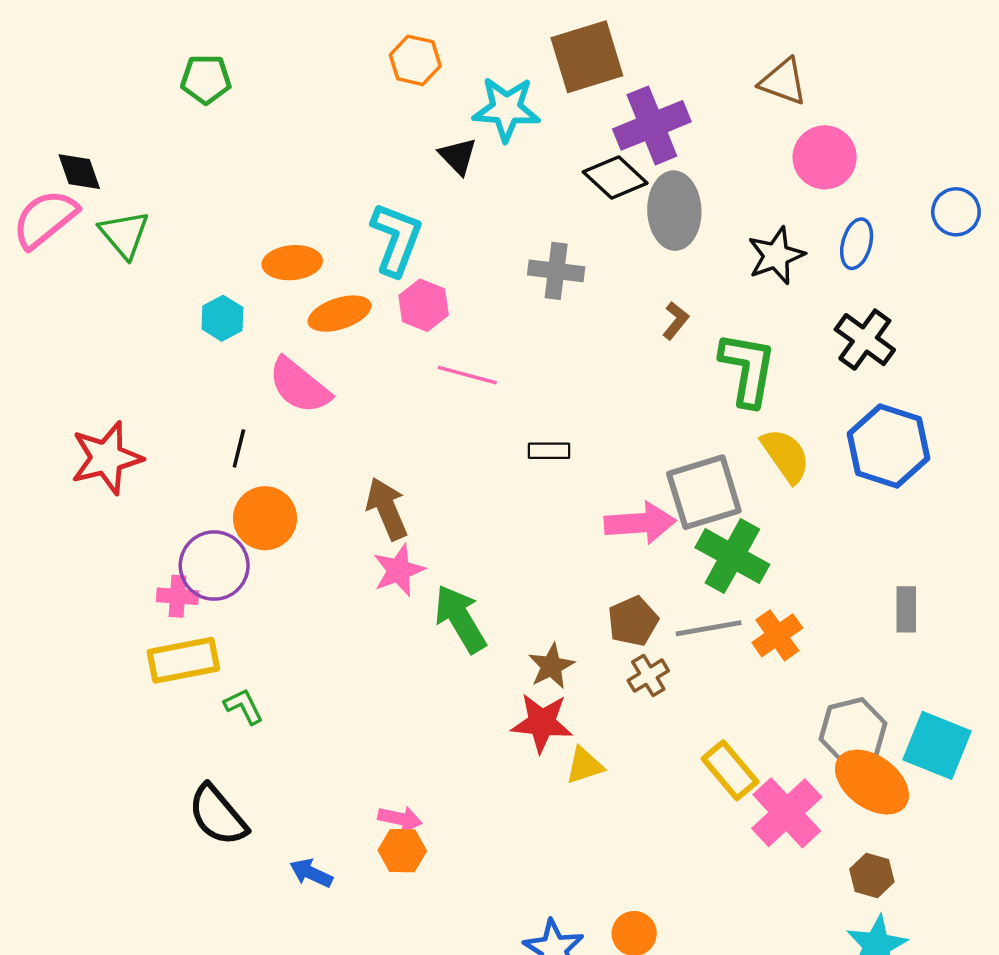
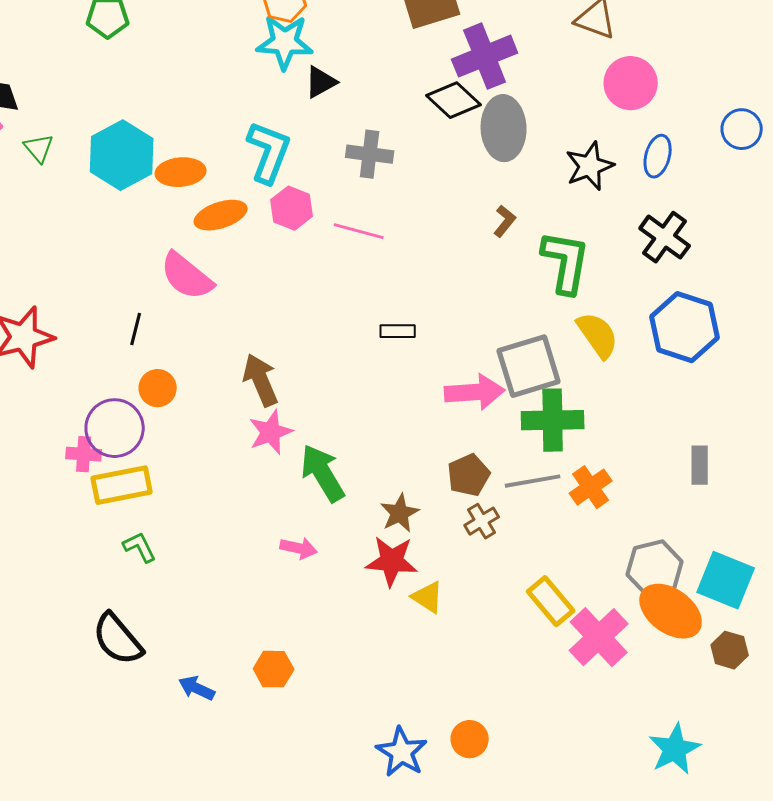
cyan star: (506, 109) -> (285, 42), moved
black triangle: (458, 156) -> (321, 82), turned 45
green triangle: (124, 234) -> (39, 148), size x0.7
gray cross: (556, 271) -> (370, 154), moved
cyan hexagon: (222, 318) -> (122, 155), moved, size x1.8
pink line: (467, 375) -> (359, 231), moved
orange circle: (265, 518) -> (158, 388), size x0.7
green cross: (732, 556) -> (553, 420), turned -30
yellow rectangle: (183, 660) -> (122, 485), moved
yellow triangle: (584, 765) -> (428, 597), turned 51
pink arrow: (400, 819) -> (299, 548), moved
brown hexagon: (872, 875) -> (730, 650), moved

